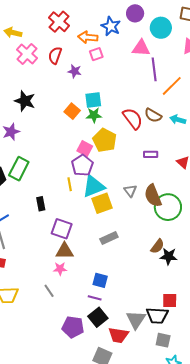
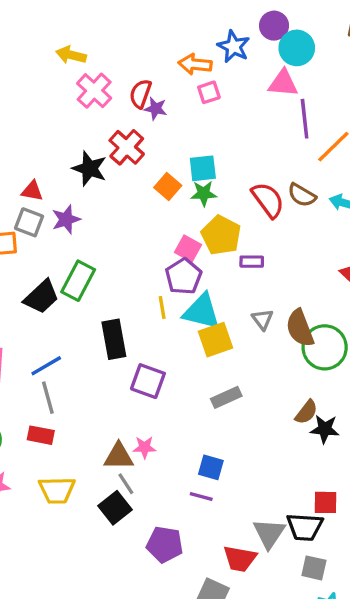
red cross: (59, 22) -> (127, 147), moved
cyan circle: (161, 28) -> (297, 48), moved
purple star: (75, 71) -> (156, 109), moved
purple rectangle: (151, 154) -> (252, 262), moved
cyan triangle: (93, 186) -> (202, 312), turned 35
black rectangle: (41, 204) -> (114, 339), size x1.6
brown triangle: (65, 251) -> (119, 456), moved
black square: (98, 317) -> (115, 508), moved

